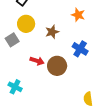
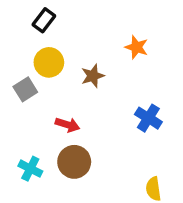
blue cross: (80, 49) -> (148, 118), moved
brown circle: (57, 66) -> (74, 162), moved

